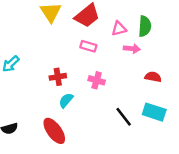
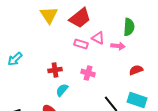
pink triangle: (119, 29) -> (98, 38), moved, turned 40
red semicircle: (153, 77) -> (136, 70), turned -32

